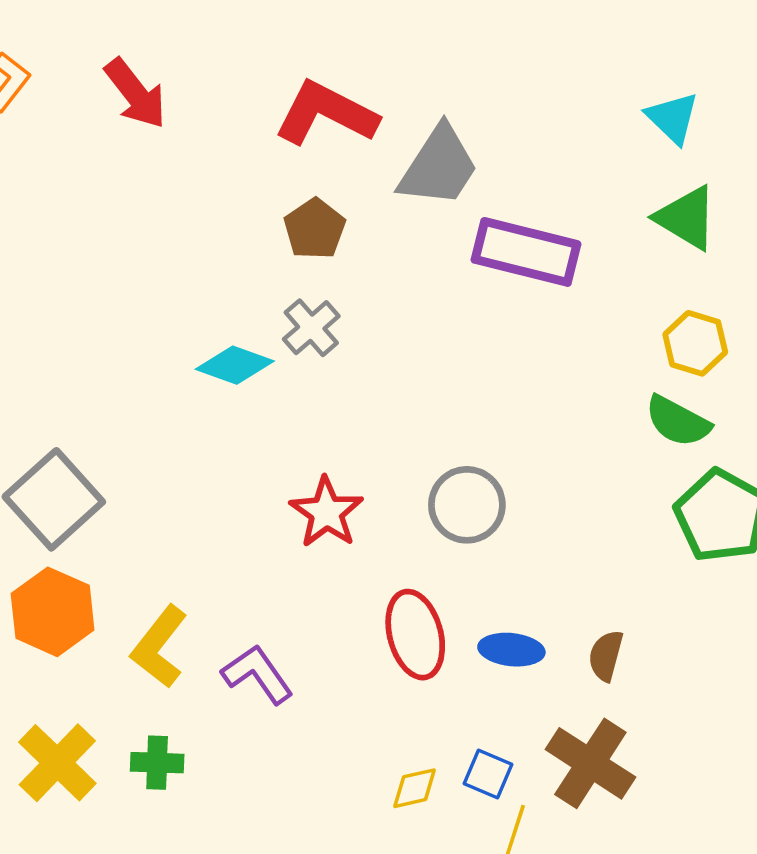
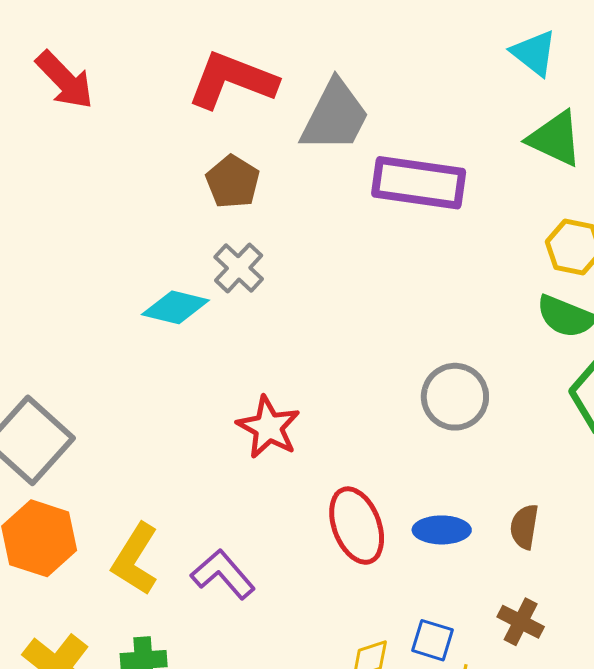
gray circle: (467, 505) -> (455, 397), moved
brown cross: (590, 763) -> (521, 622), size x0.6

